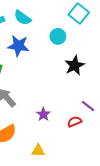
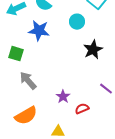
red semicircle: (75, 122) -> (82, 109), moved

